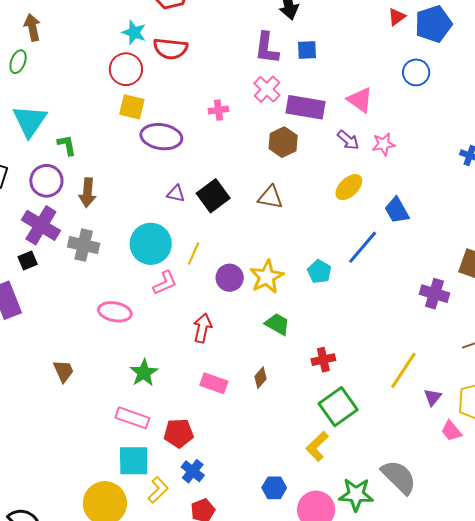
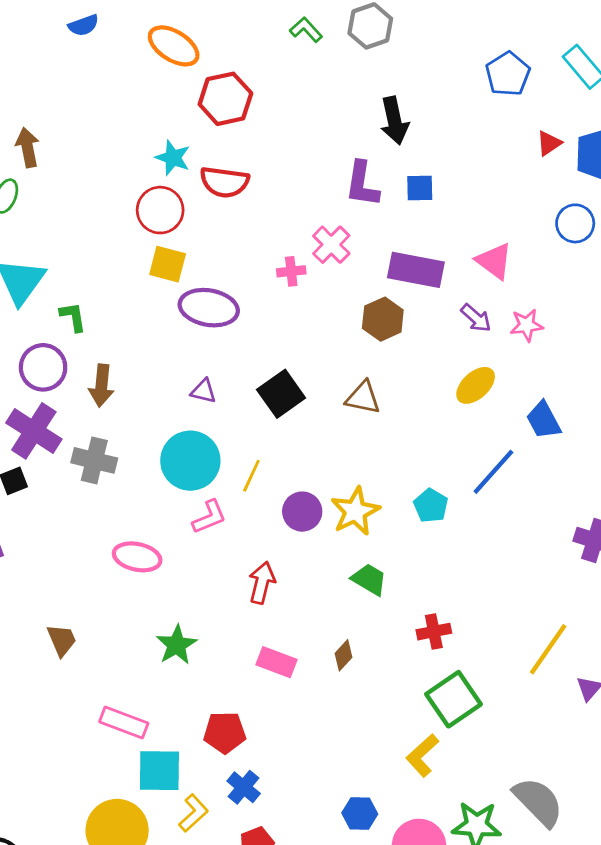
pink cross: (267, 89) -> (331, 245), moved
purple triangle: (176, 194) -> (204, 391), moved
pink rectangle: (132, 418) -> (124, 722), moved

